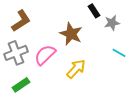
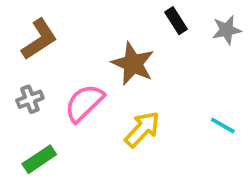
gray star: (112, 23) -> (227, 30), moved
gray cross: (16, 53) -> (30, 99), size x0.6
cyan line: (119, 53) -> (223, 125), moved

